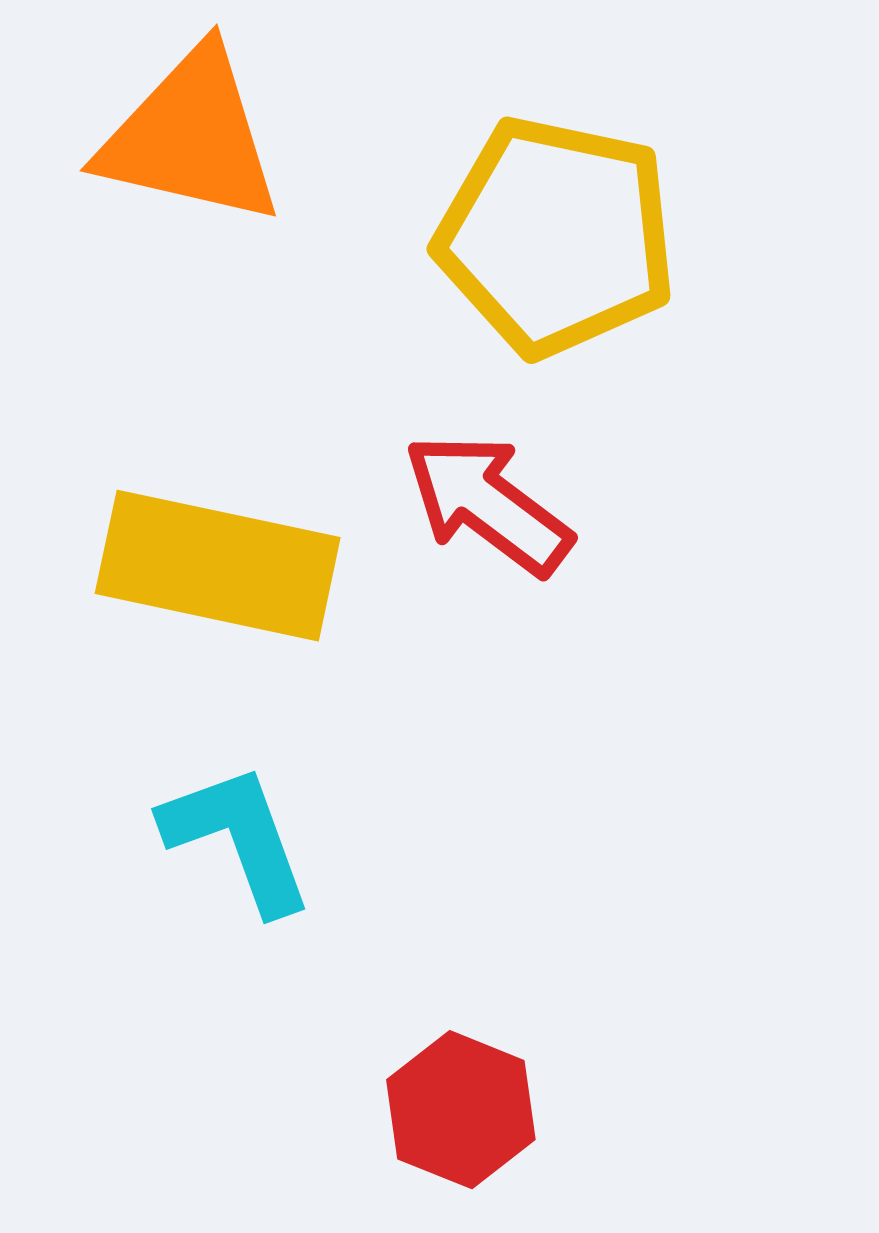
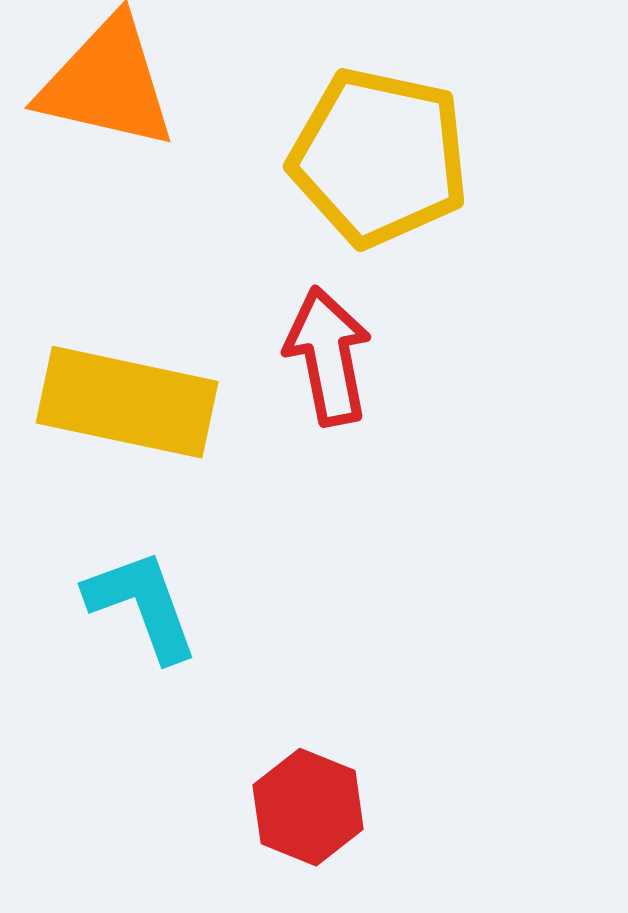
red arrow: (488, 504) -> (328, 356), turned 42

